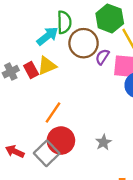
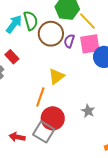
cyan arrow: (47, 36) -> (14, 24), moved
yellow triangle: (47, 66) -> (56, 76), moved
red rectangle: (31, 70) -> (12, 57), moved

